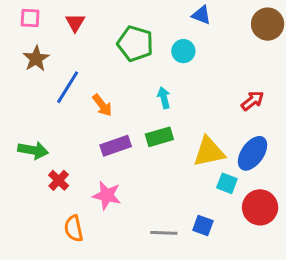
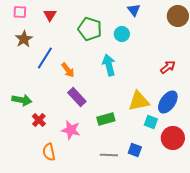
blue triangle: (201, 15) -> (134, 10), turned 32
cyan arrow: (164, 98) -> (109, 65), size x1.5
green rectangle: (159, 137) -> (106, 119), moved
purple rectangle: (116, 146) -> (77, 97), turned 66

